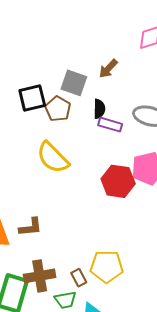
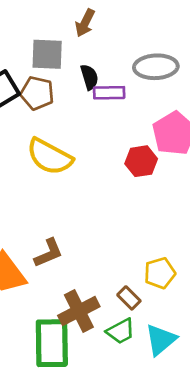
red hexagon: (118, 181) -> (141, 161), size x0.7
yellow pentagon: (107, 267) -> (160, 273), size x0.7

